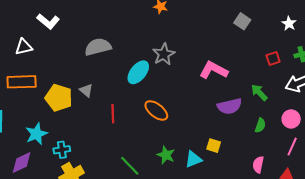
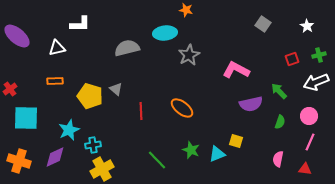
white L-shape: (48, 21) -> (80, 24), turned -40
cyan ellipse: (138, 72) -> (165, 33), moved, turned 45
orange rectangle: (22, 82) -> (55, 81), size x0.6

